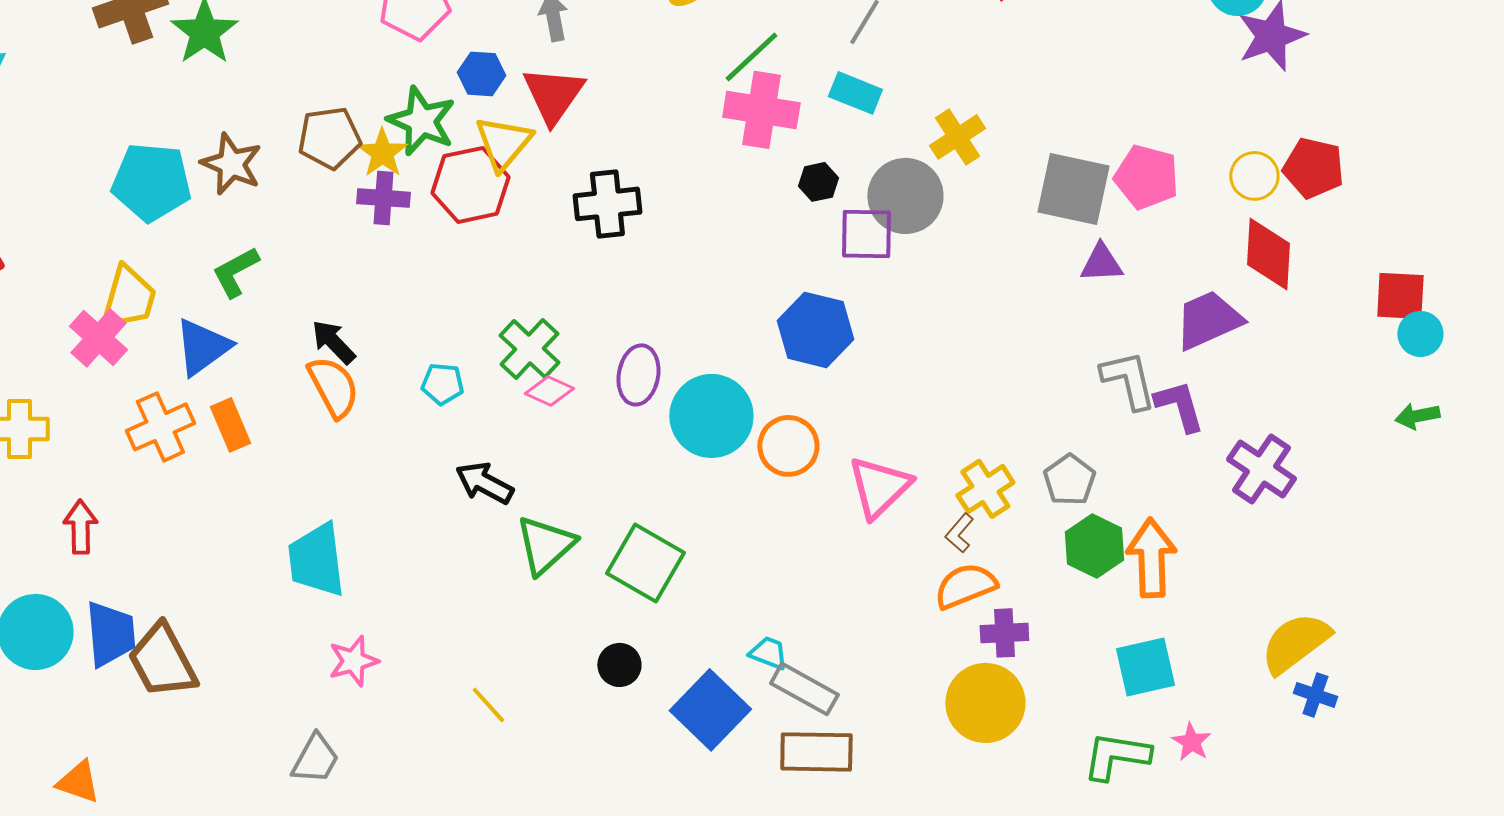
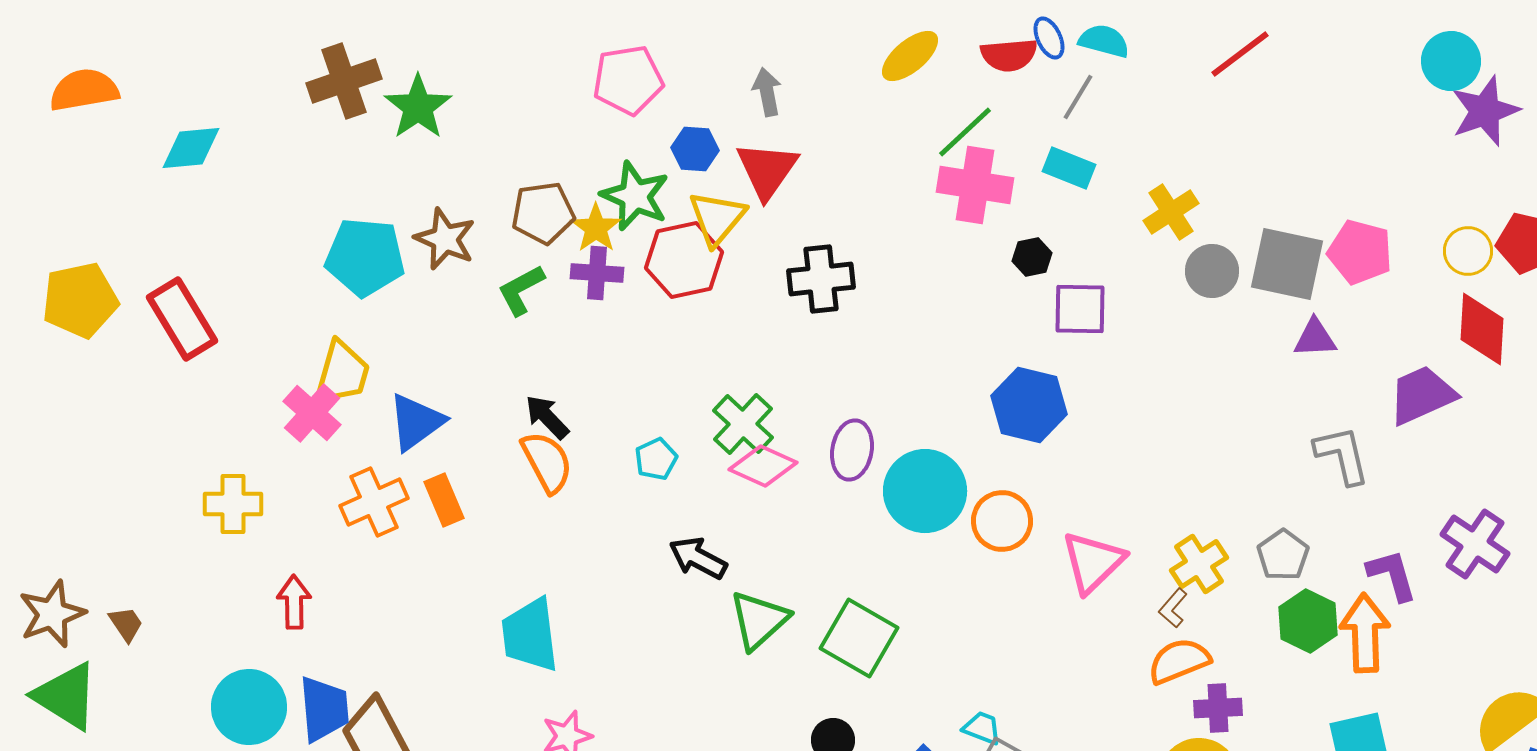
gray circle: (905, 196) -> (1212, 271), moved, size x0.7
green L-shape: (235, 272) -> (521, 290), moved
cyan pentagon: (442, 384) -> (656, 459), turned -30
pink diamond: (549, 391) -> (763, 466), size x1.4
purple L-shape: (1179, 406) -> (1392, 575), moved

